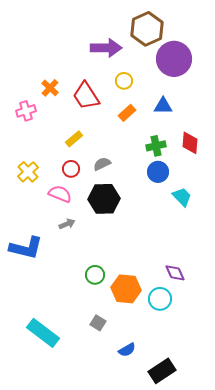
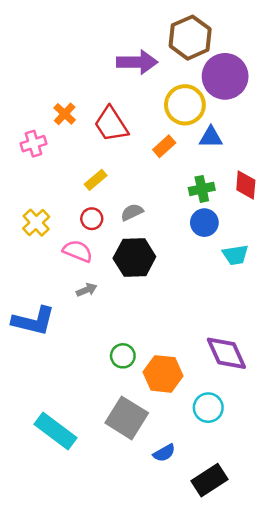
yellow circle: (124, 81) -> (185, 105), moved, size x1.8
cyan trapezoid: (182, 197) -> (235, 255), turned 125
purple diamond: (175, 273) -> (226, 353), size x1.6
cyan circle: (160, 299) -> (208, 408), moved
gray square: (98, 323) -> (127, 418), size x2.0

